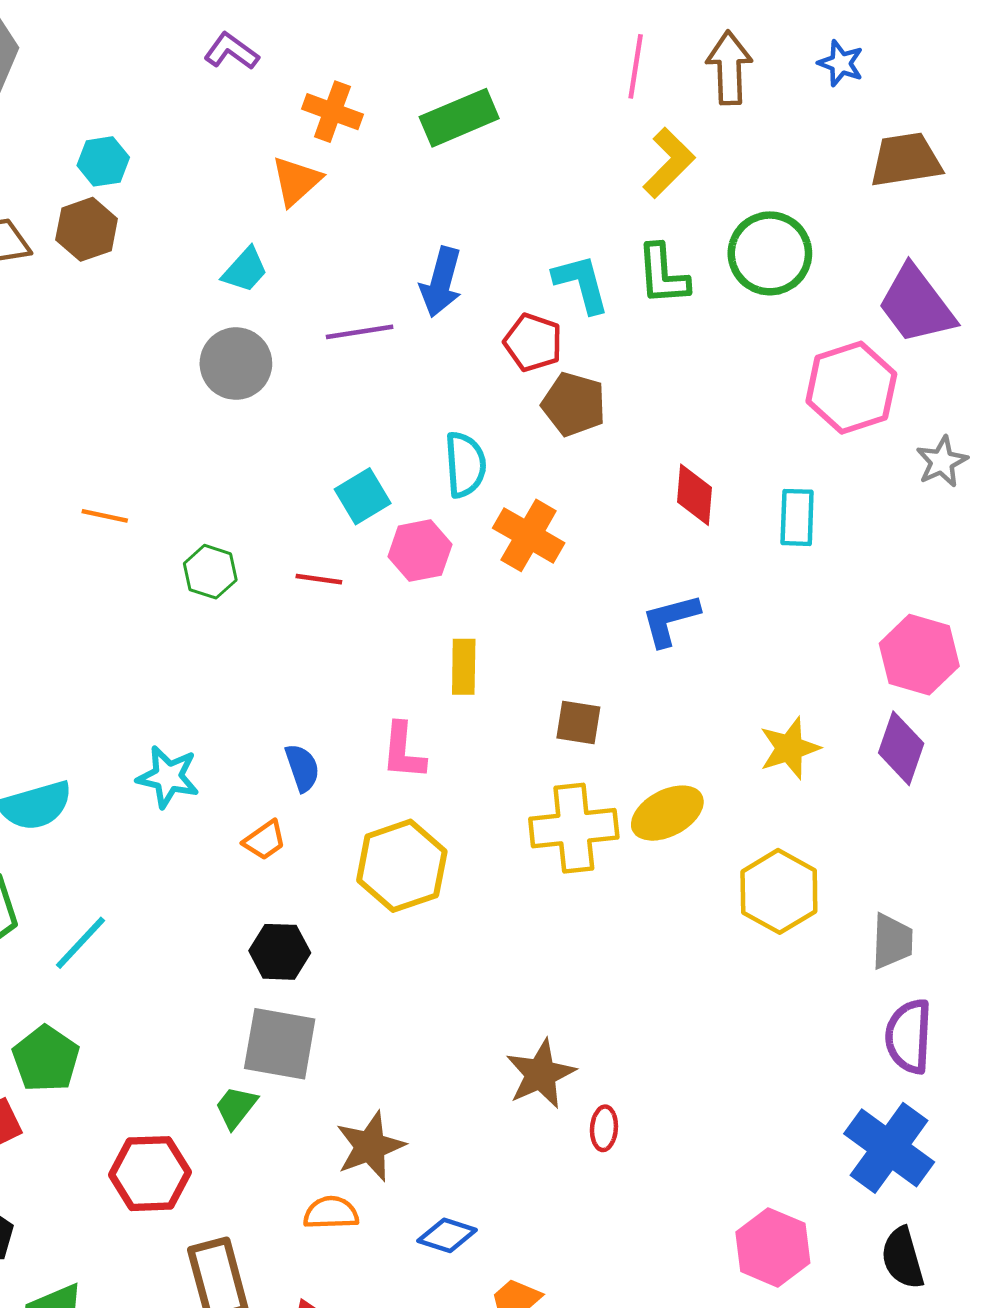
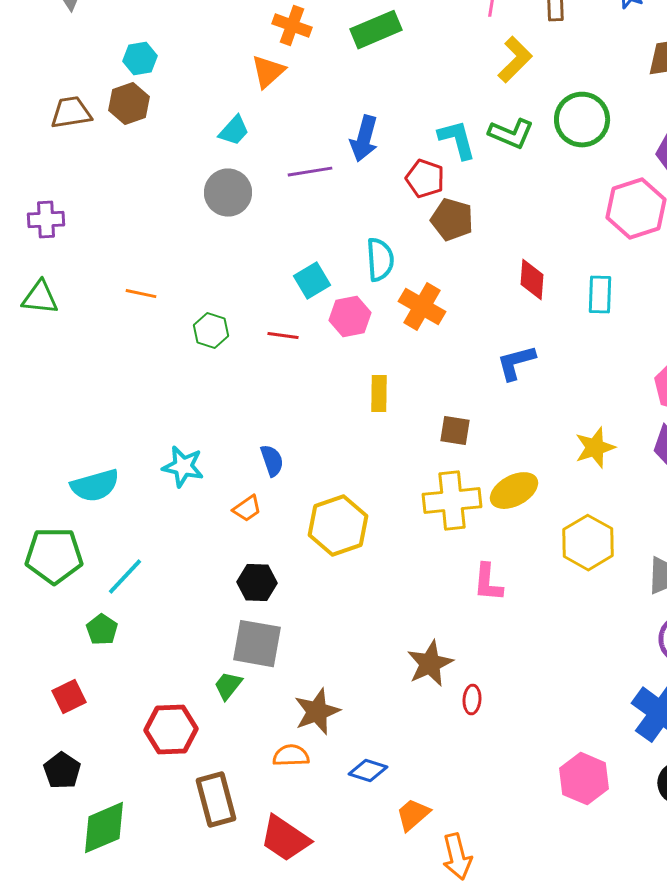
green L-shape: (663, 275) -> (511, 134), turned -63
pink L-shape: (403, 751) -> (488, 583), moved
green pentagon: (46, 1059) -> (102, 630), moved, size x0.7

